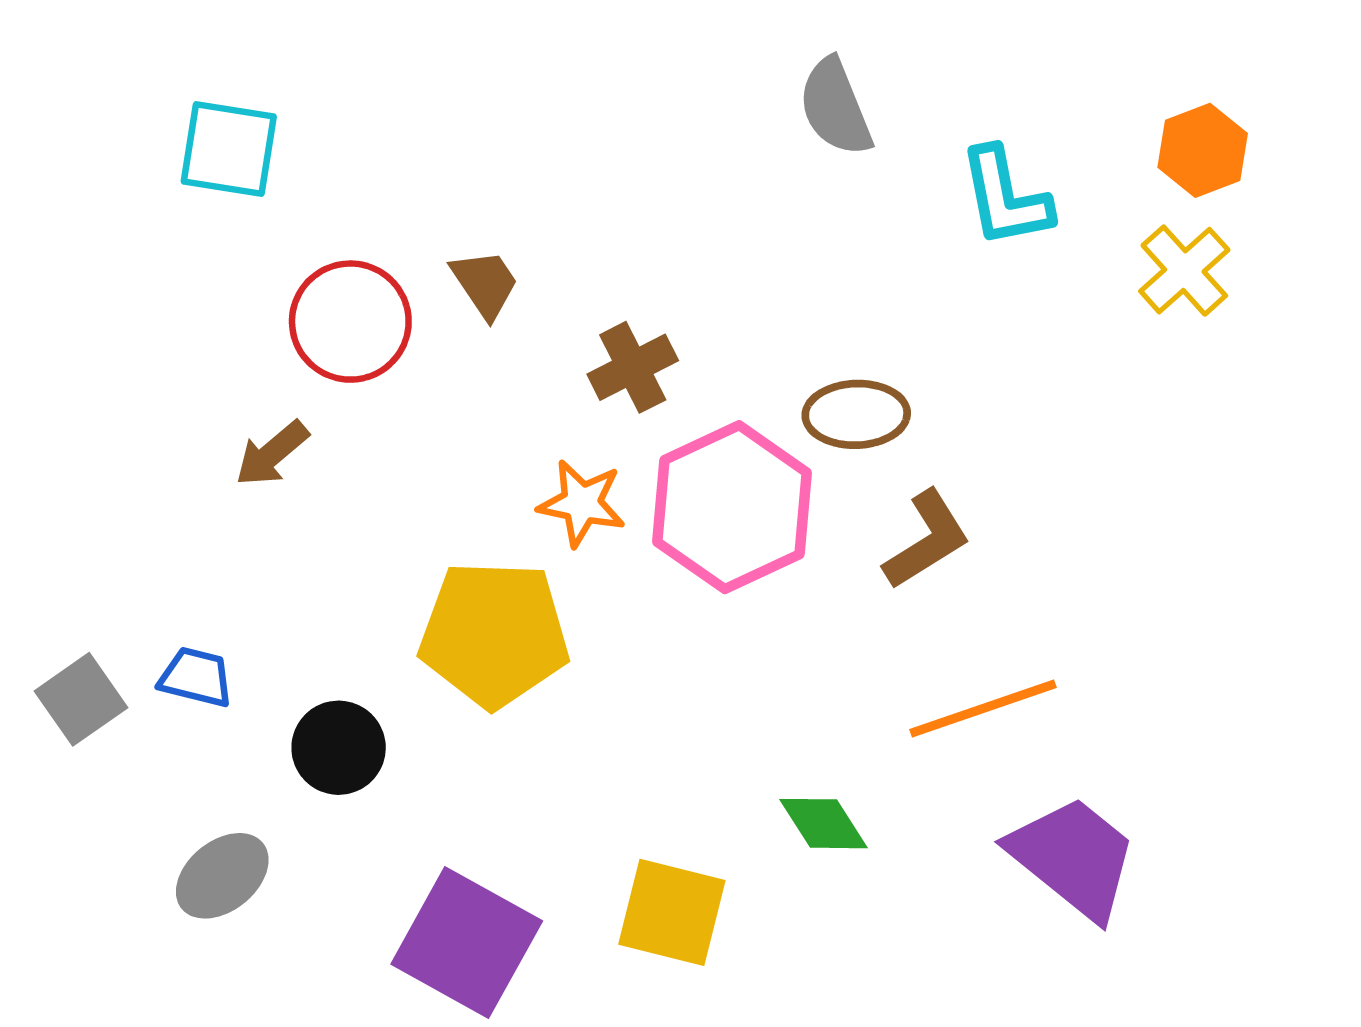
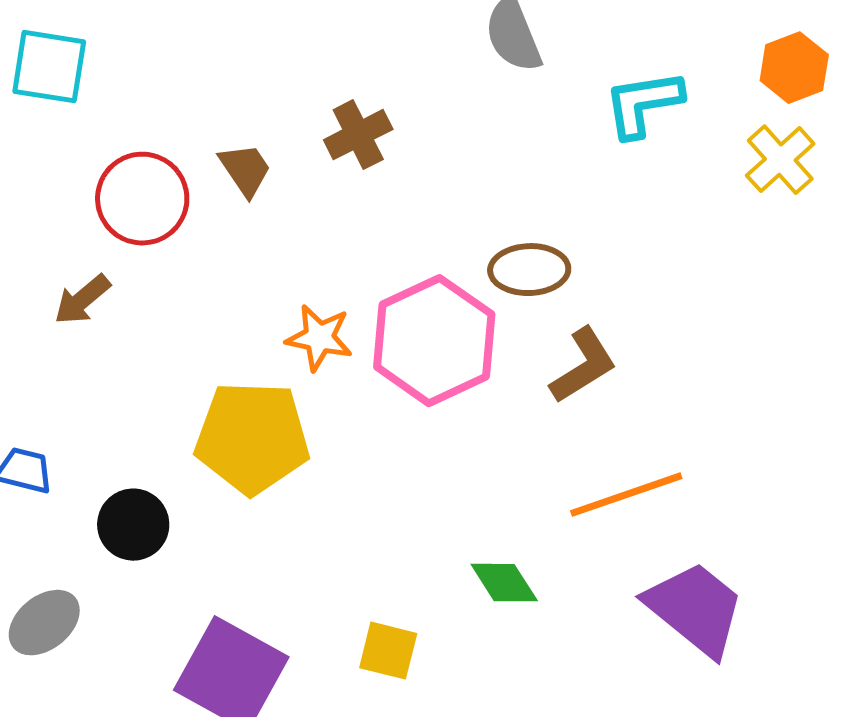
cyan L-shape: (1005, 197) -> (643, 104), turned 92
brown cross: (633, 367) -> (358, 135), moved
yellow square: (672, 912) -> (388, 651), size x0.7

